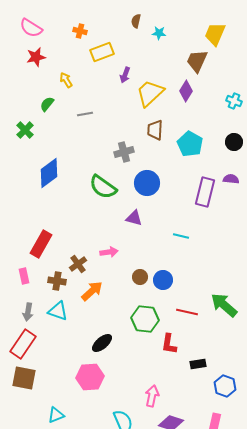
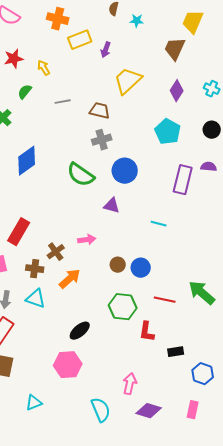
orange cross: (80, 31) -> (58, 19), size x1.5
red star: (36, 57) -> (14, 59), moved
purple arrow: (125, 75) -> (106, 50), moved
purple diamond: (186, 91) -> (177, 91), moved
brown trapezoid: (155, 130) -> (100, 111), moved, turned 100

